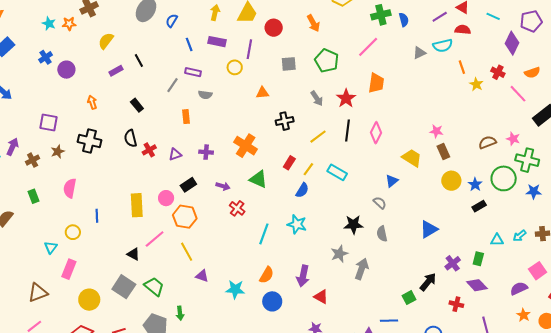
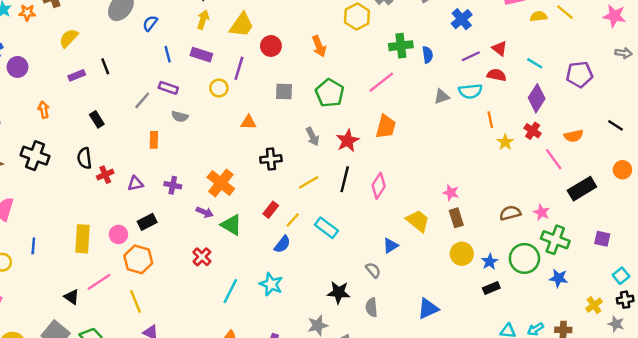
purple diamond: (512, 43) -> (537, 98), moved
purple arrow: (223, 186) -> (205, 212), moved

